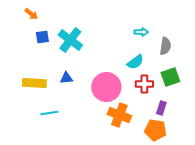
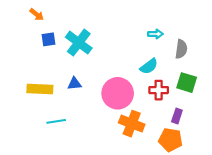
green square: (170, 77) -> (187, 83), turned 36

